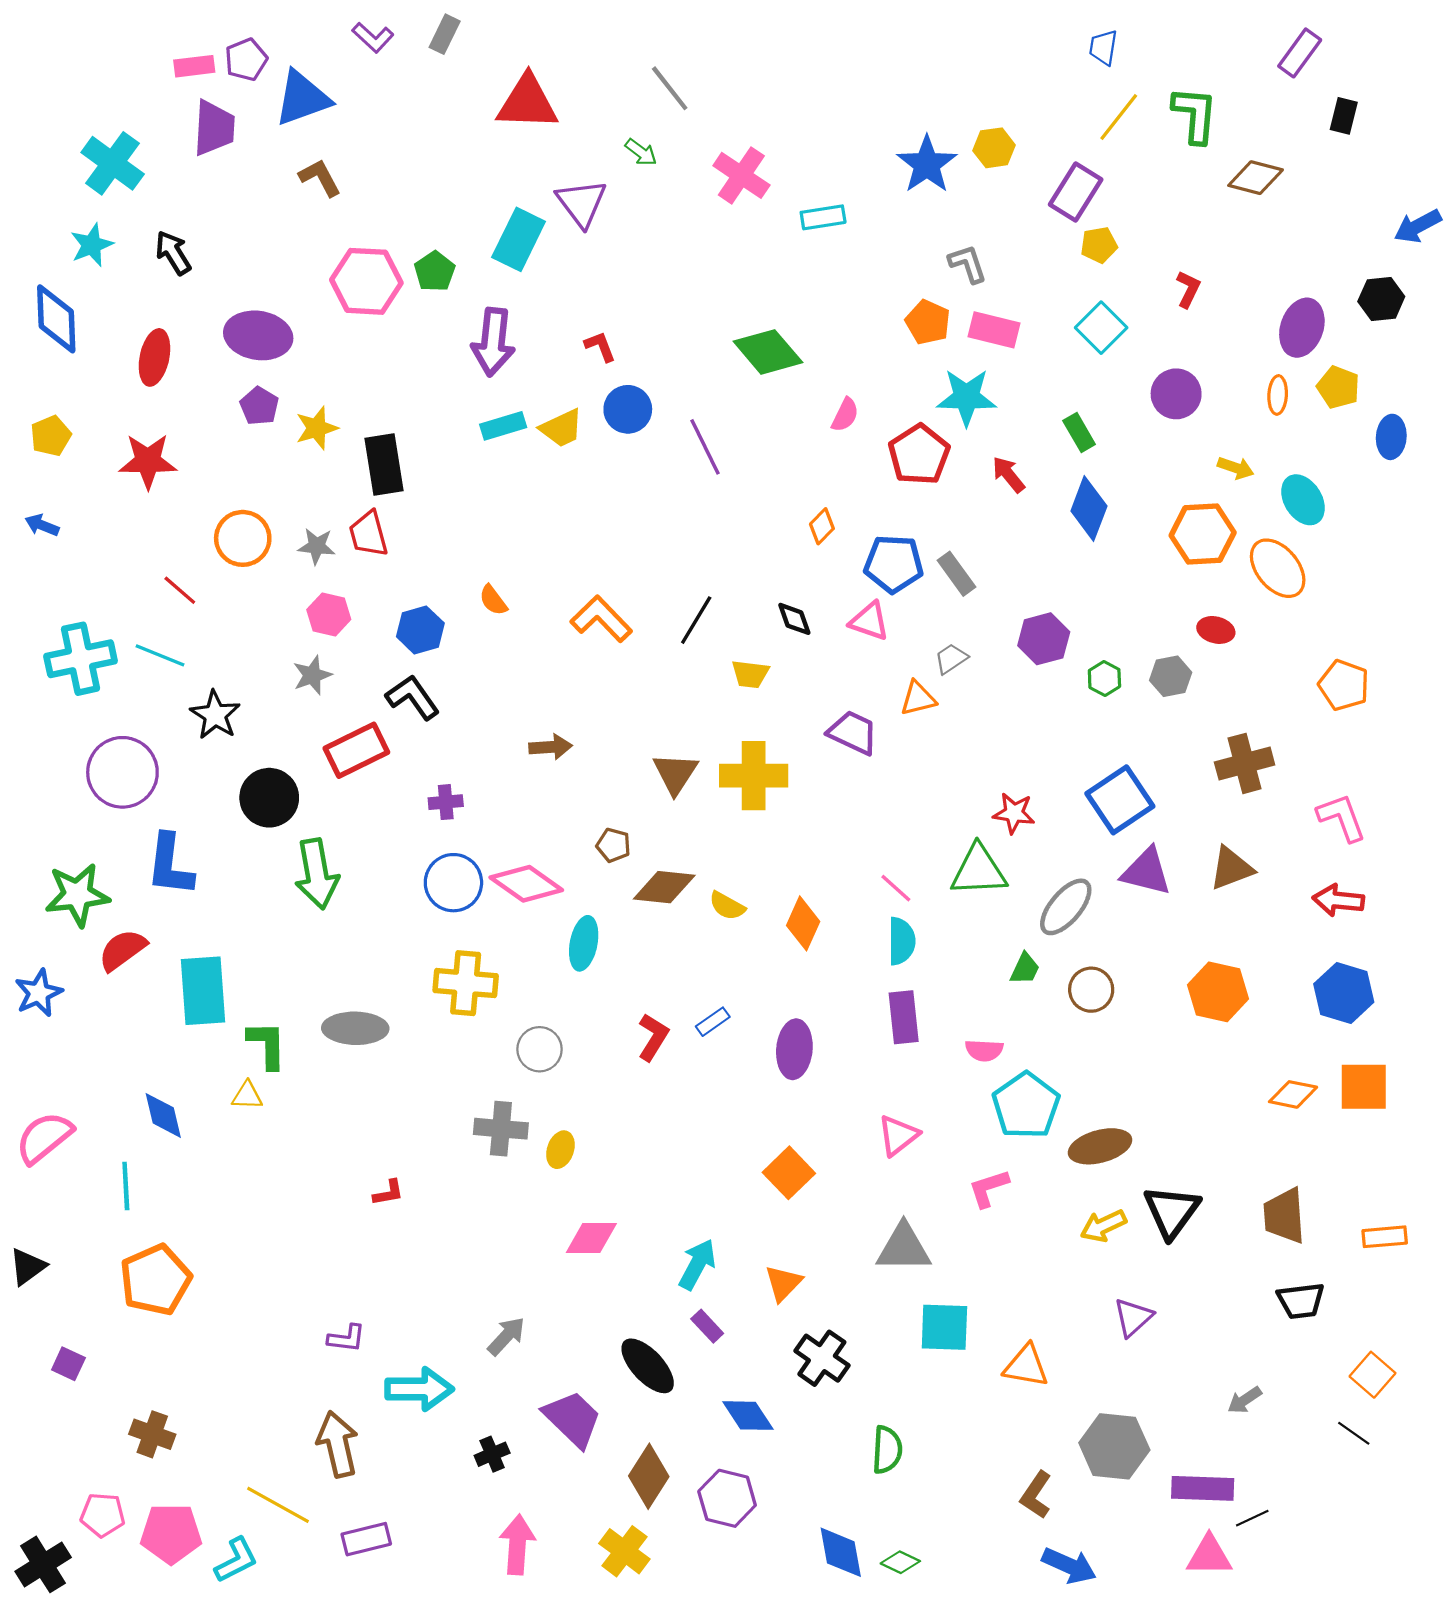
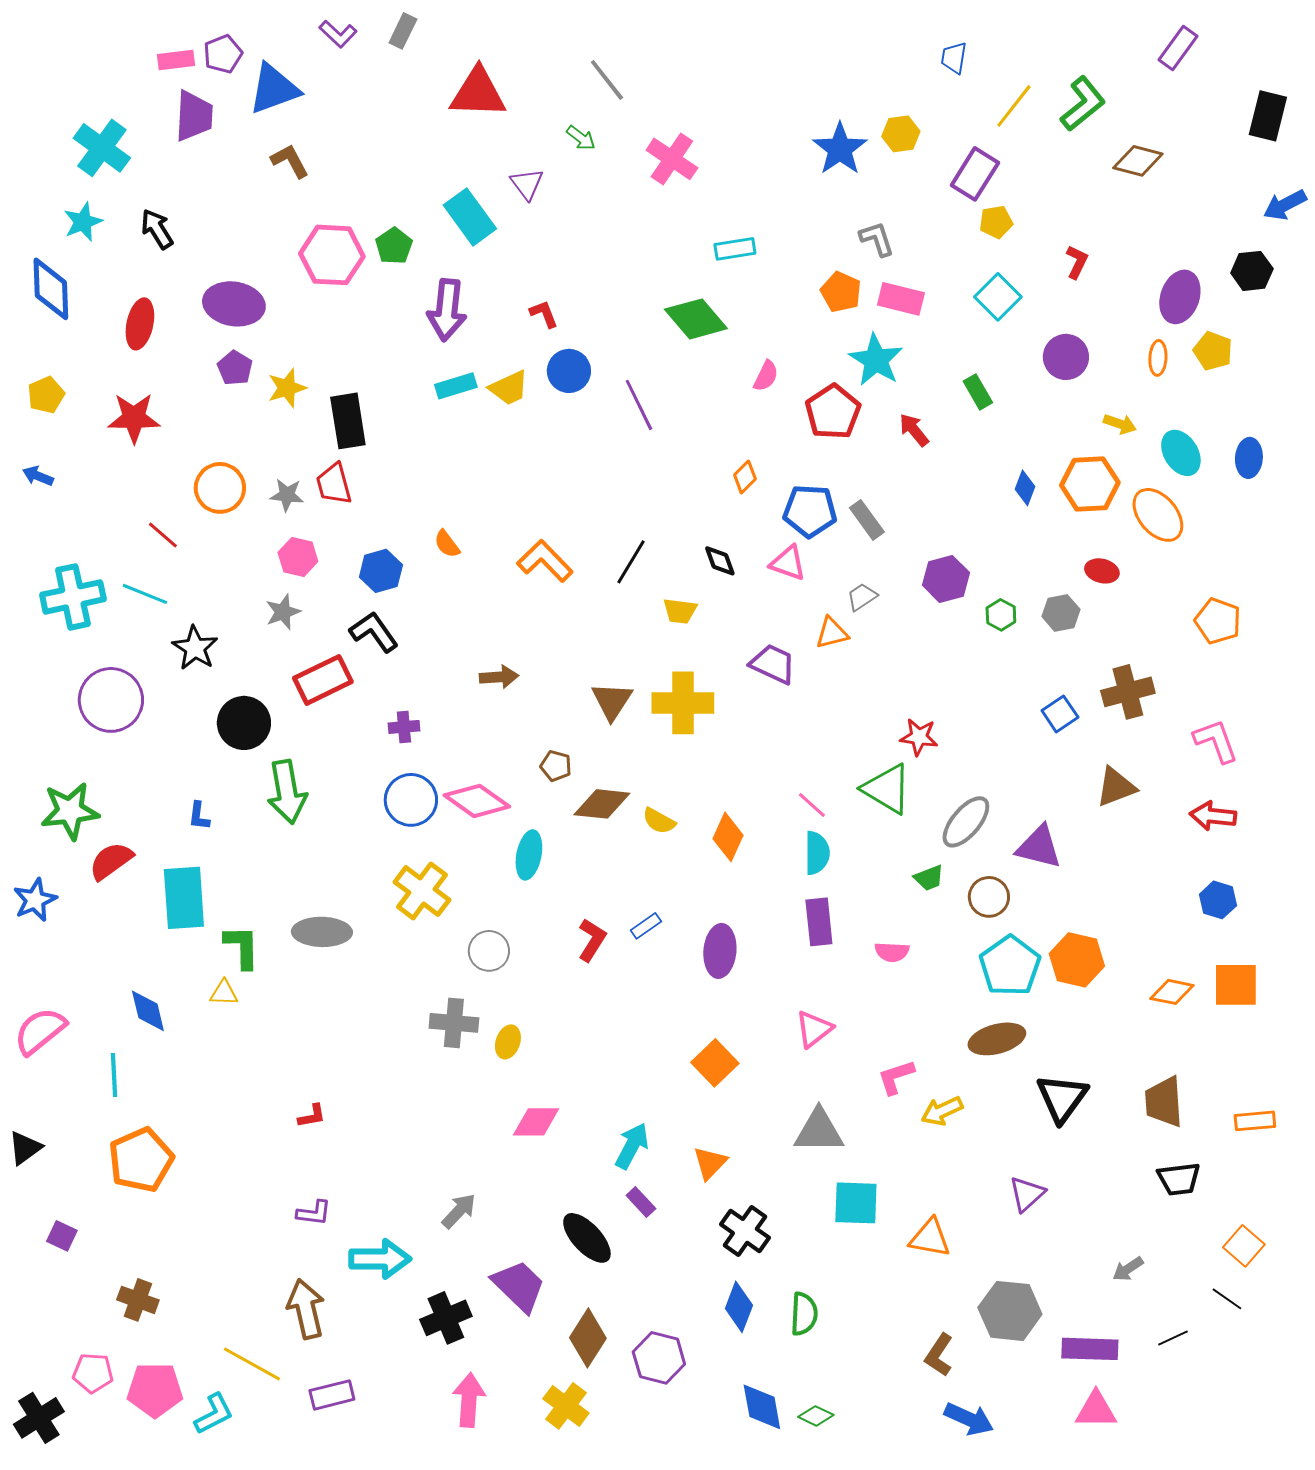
blue trapezoid: (1103, 47) -> (954, 58), moved
green L-shape: (1195, 115) -> (1083, 104), turned 46
black rectangle: (1344, 116) -> (1268, 116), moved, size x1.5
purple triangle: (581, 203) -> (527, 184), size x0.7
cyan rectangle: (823, 217) -> (735, 249), moved
cyan rectangle: (519, 239) -> (470, 217), turned -62
cyan star: (966, 397) -> (876, 360), turned 30
blue ellipse: (1391, 437) -> (1249, 458), moved
blue diamond: (1089, 509) -> (1025, 488), moved, size x0.6
blue square: (1120, 800) -> (1060, 714), moved, size x0.6
blue L-shape: (170, 865) -> (199, 816), moved, size x0.5
green triangle: (979, 871) -> (887, 789), turned 34
purple triangle: (1146, 872) -> (1039, 847), moved
green trapezoid: (1025, 969) -> (929, 878), turned 44
yellow cross: (466, 983) -> (422, 891), turned 32
orange hexagon: (1218, 992) -> (1077, 960), moved
blue hexagon: (1344, 993) -> (1218, 900), size x0.7
cyan pentagon: (1026, 1106) -> (1010, 966), moved
red L-shape: (388, 1193) -> (312, 1116), moved
yellow arrow: (1103, 1226) -> (942, 1111), moved
blue diamond: (748, 1416) -> (739, 1307), moved, turned 54
black cross: (492, 1454) -> (446, 1318), size x1.6
black line: (1252, 1518) -> (1173, 1338), moved

